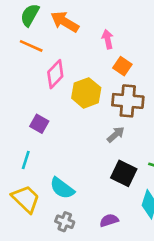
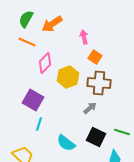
orange arrow: (65, 22) -> (52, 24), turned -65
purple square: (39, 124) -> (33, 100), size x1.5
cyan line: (26, 160) -> (39, 124), moved
cyan semicircle: (62, 188) -> (66, 143), moved

